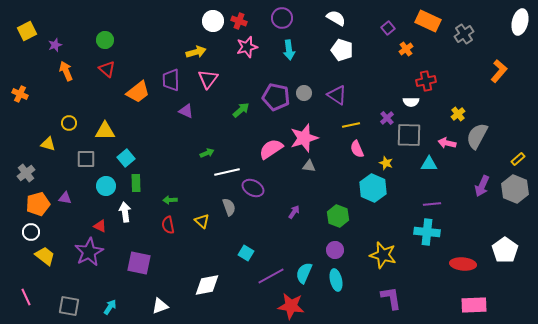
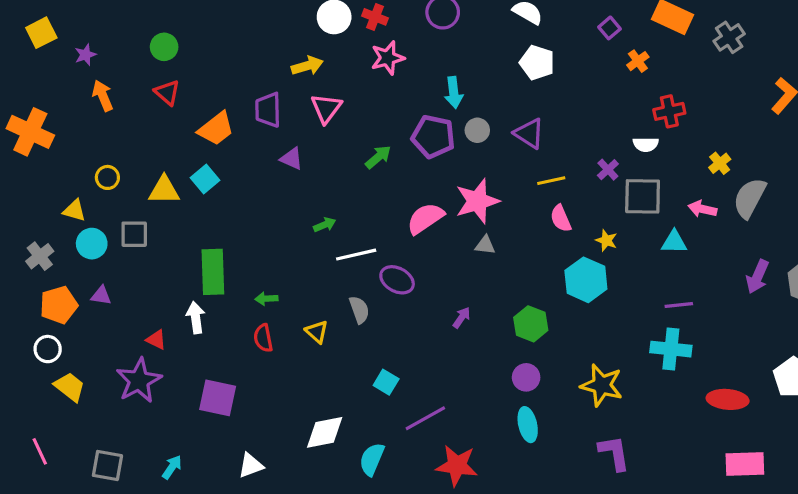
cyan arrow: (289, 50) -> (454, 92), moved
orange cross: (20, 94) -> (30, 132), size x1.8
cyan square: (126, 158) -> (205, 179), moved
green rectangle: (136, 183) -> (213, 272), size x1.6
cyan circle: (106, 186) -> (92, 244), moved
cyan semicircle: (304, 273) -> (372, 459), moved

